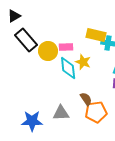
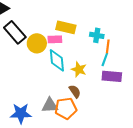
yellow rectangle: (96, 35) -> (66, 27), moved
yellow star: (83, 62) -> (79, 69), moved
orange pentagon: (96, 112) -> (66, 108), moved

